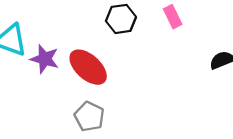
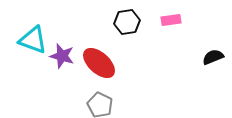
pink rectangle: (173, 17) -> (171, 20), turned -72

